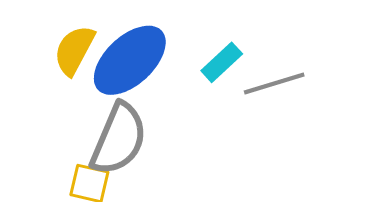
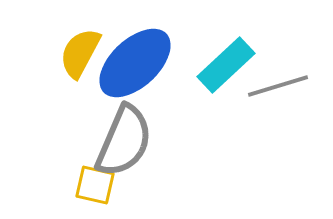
cyan rectangle: (222, 62) -> (226, 65), size x1.4

